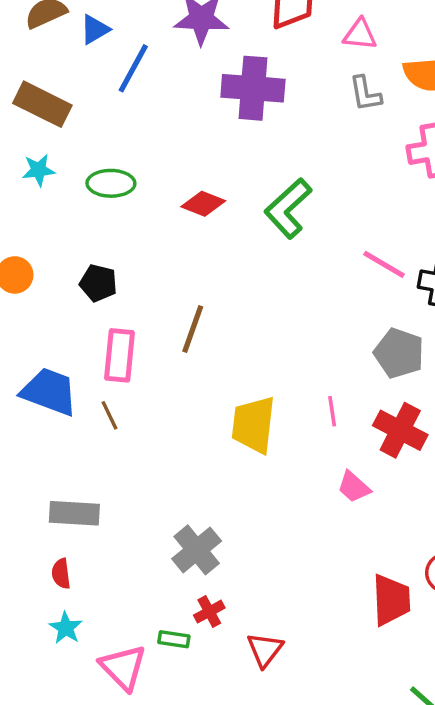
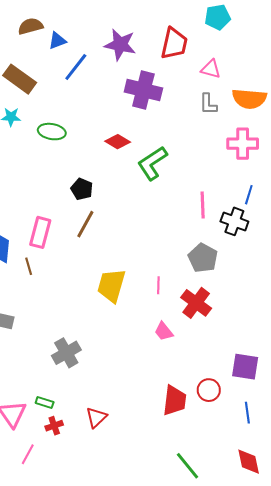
red diamond: (203, 204) -> (118, 142), moved
pink line: (384, 264) -> (203, 205), turned 48
black pentagon: (98, 283) -> (82, 189), moved
red cross: (209, 612) -> (54, 426), moved

